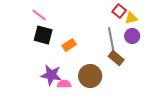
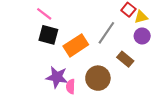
gray line: (111, 39) -> (106, 33), moved, turned 45
orange rectangle: (69, 45) -> (76, 45), size x1.6
pink semicircle: (64, 84) -> (71, 87), turned -88

